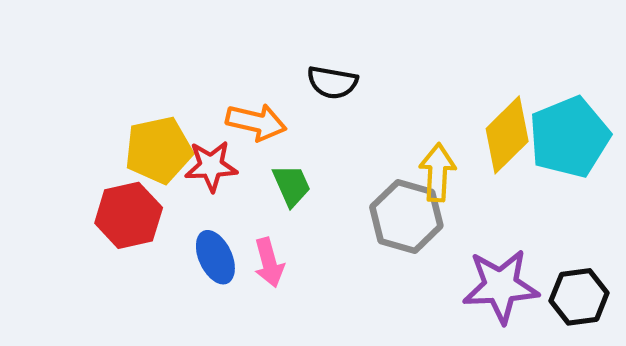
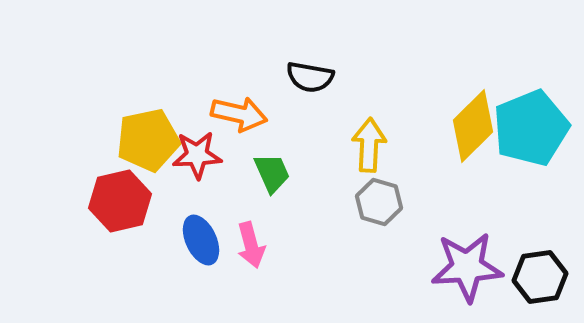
yellow arrow: (437, 172) -> (369, 145), moved
gray hexagon: (406, 216) -> (379, 202), size x0.7

